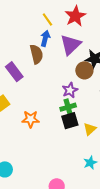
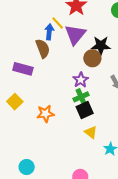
yellow line: (47, 19) -> (58, 23), moved
purple rectangle: (14, 72) -> (23, 69), turned -30
yellow triangle: (90, 129) -> (91, 132), moved, turned -32

